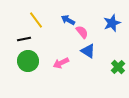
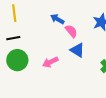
yellow line: (36, 20) -> (14, 13), moved, turned 30

